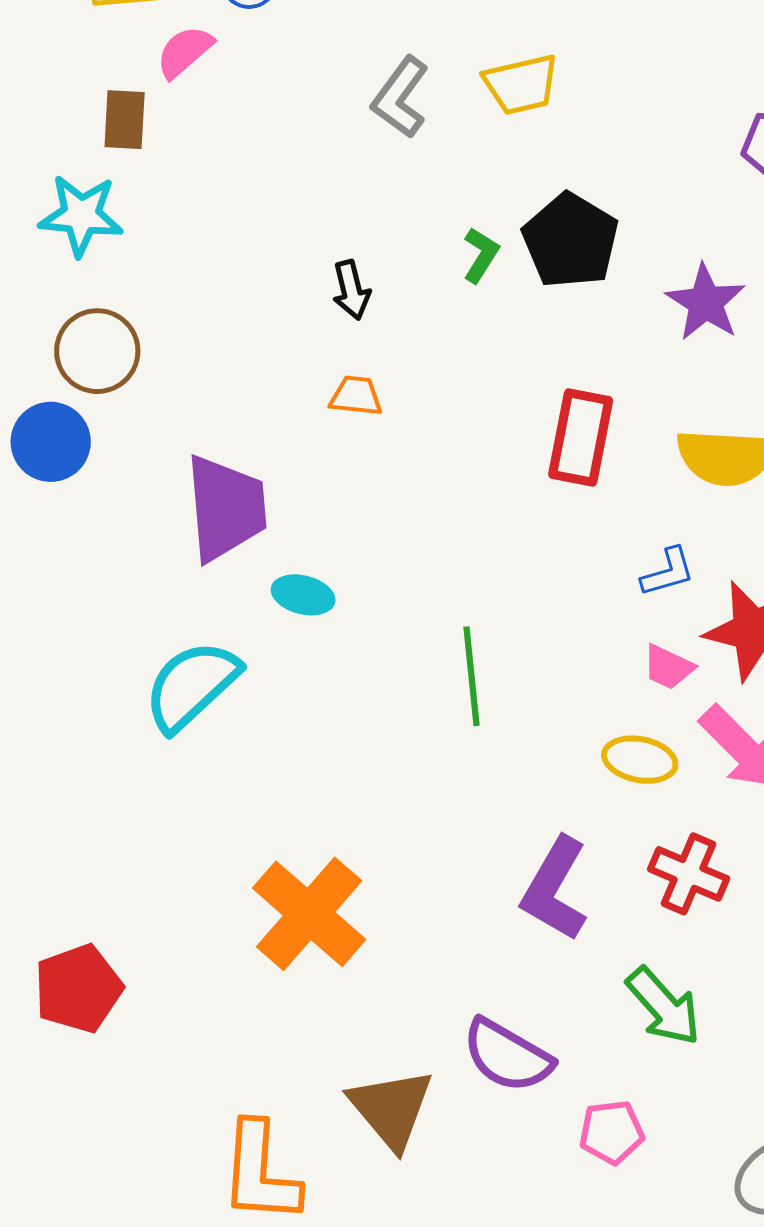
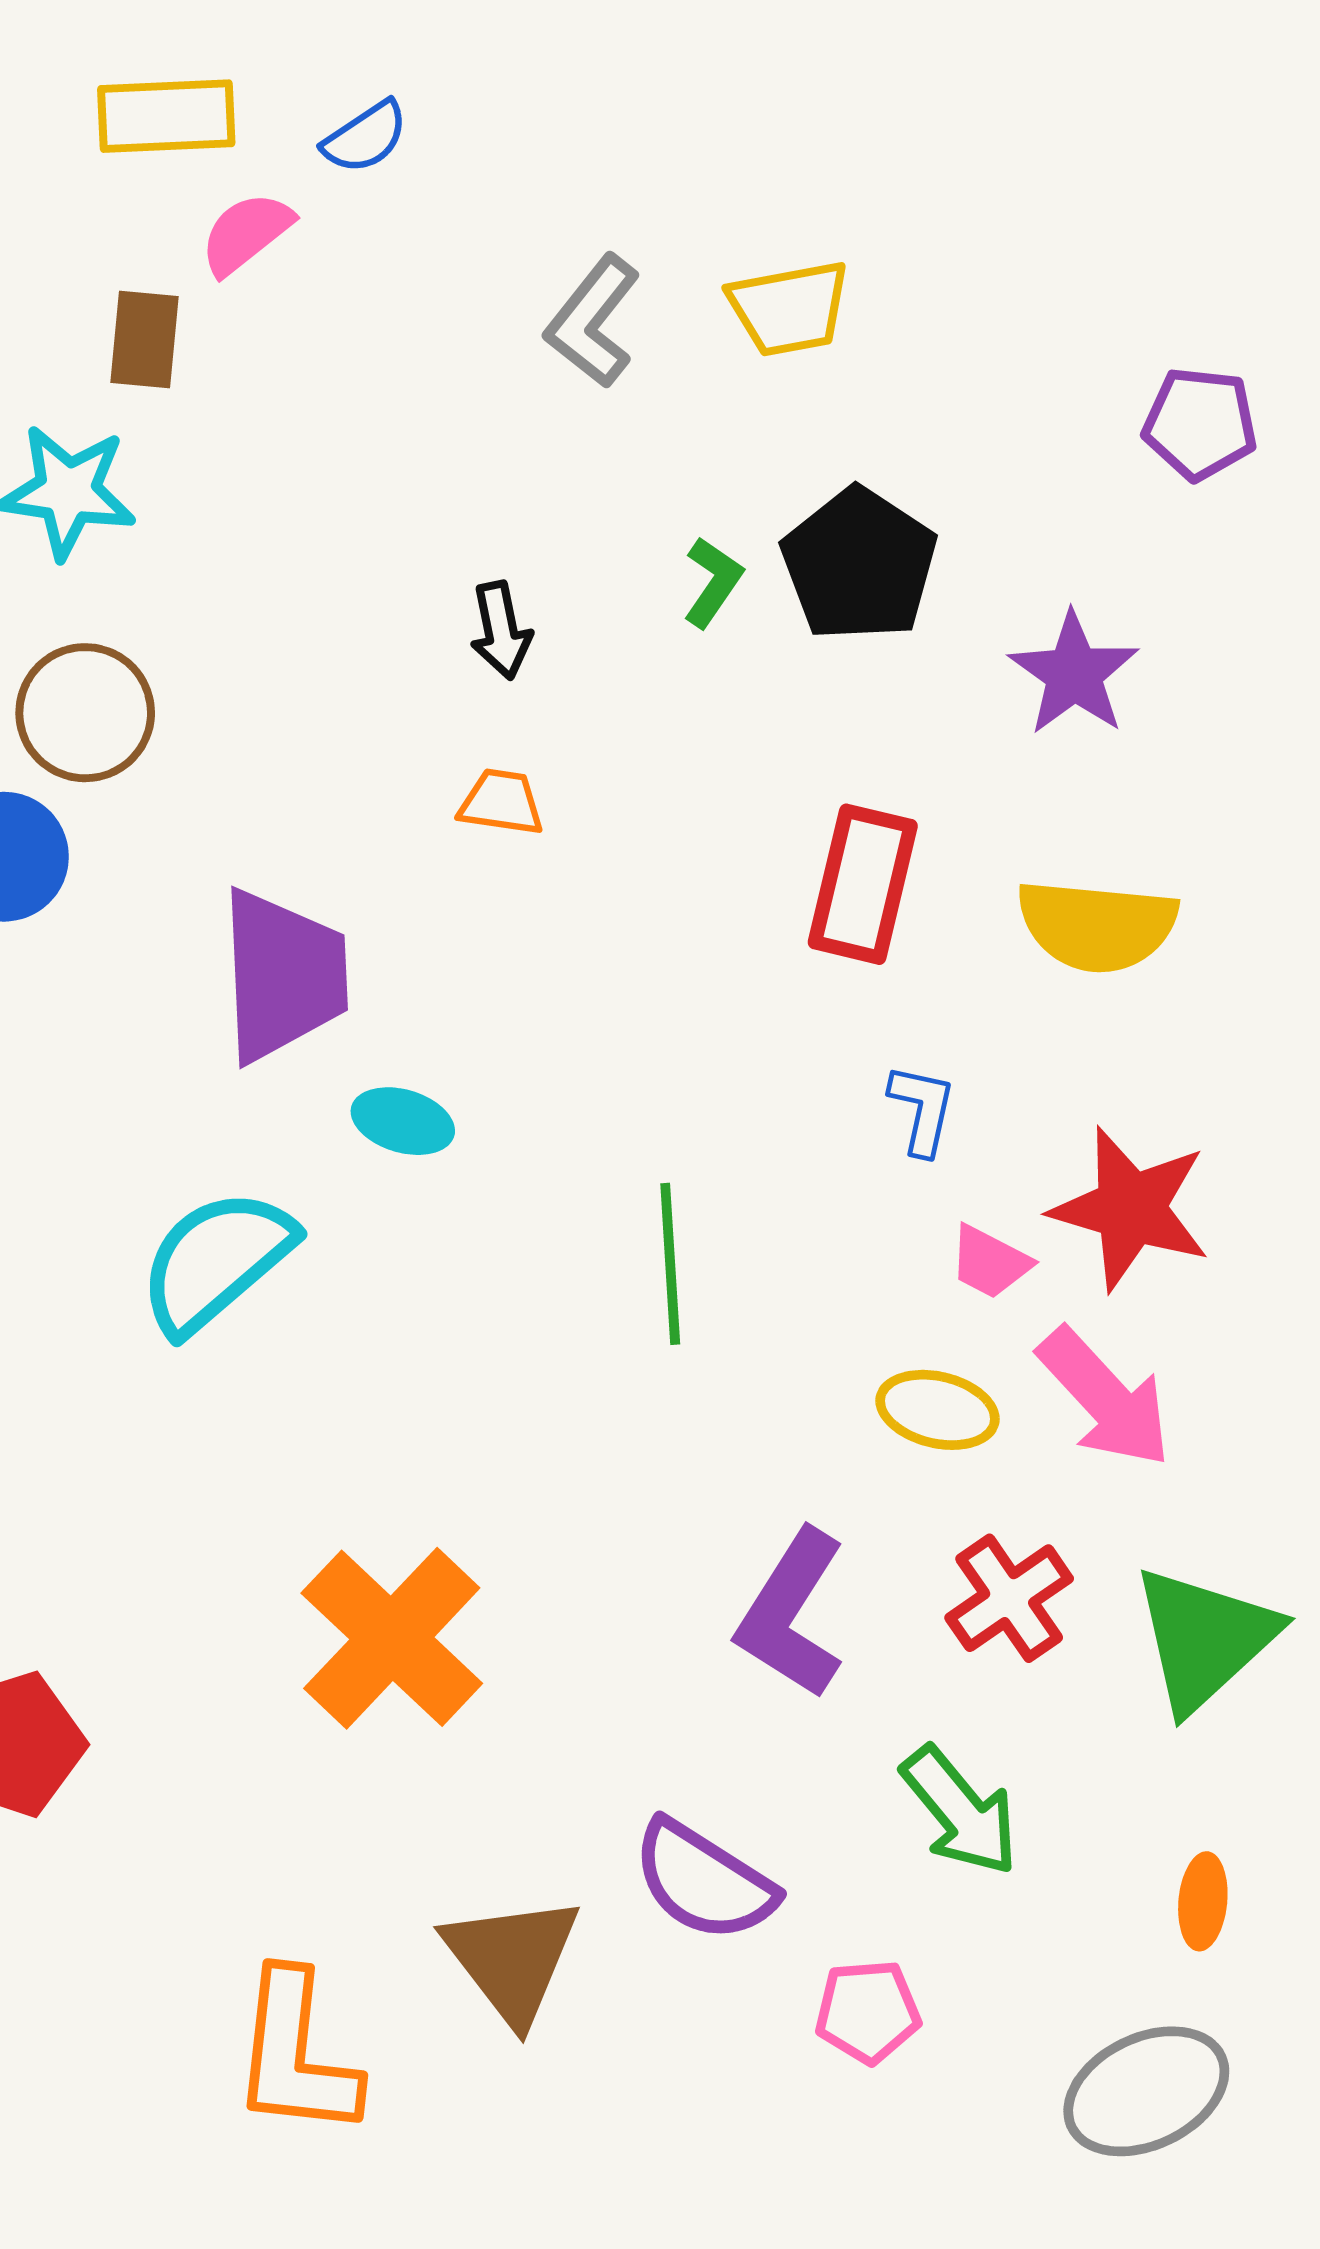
blue L-shape: (668, 572) -> (922, 1109), moved, turned -64
red cross: (689, 874) -> (1009, 1598), turned 30

